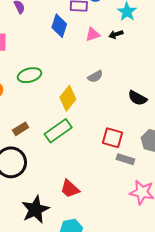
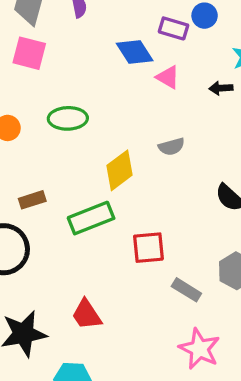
blue diamond: (59, 26) -> (135, 52), turned -65
pink triangle: (93, 34) -> (168, 77), moved, turned 35
red square: (113, 138) -> (148, 248), moved, turned -35

